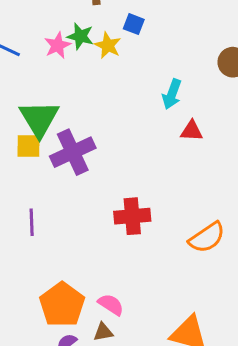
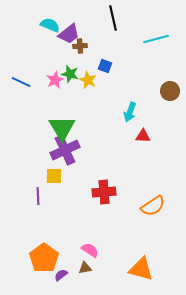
green triangle: (39, 119) -> (62, 128), moved
yellow square: (29, 146) -> (54, 176), moved
orange pentagon: (62, 305) -> (44, 258), moved

